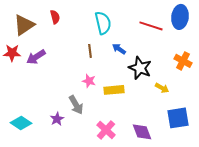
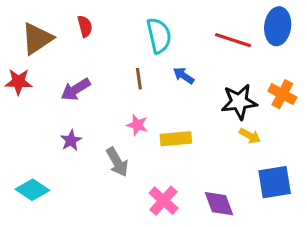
purple arrow: (36, 57) -> (76, 89), moved
black star: (140, 68) -> (239, 102), moved, turned -30
purple star: (57, 119) -> (71, 140), moved

